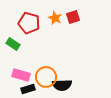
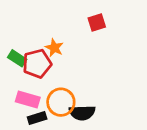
orange star: (55, 18) -> (54, 48), moved
red pentagon: (29, 23) -> (37, 64), moved, turned -30

